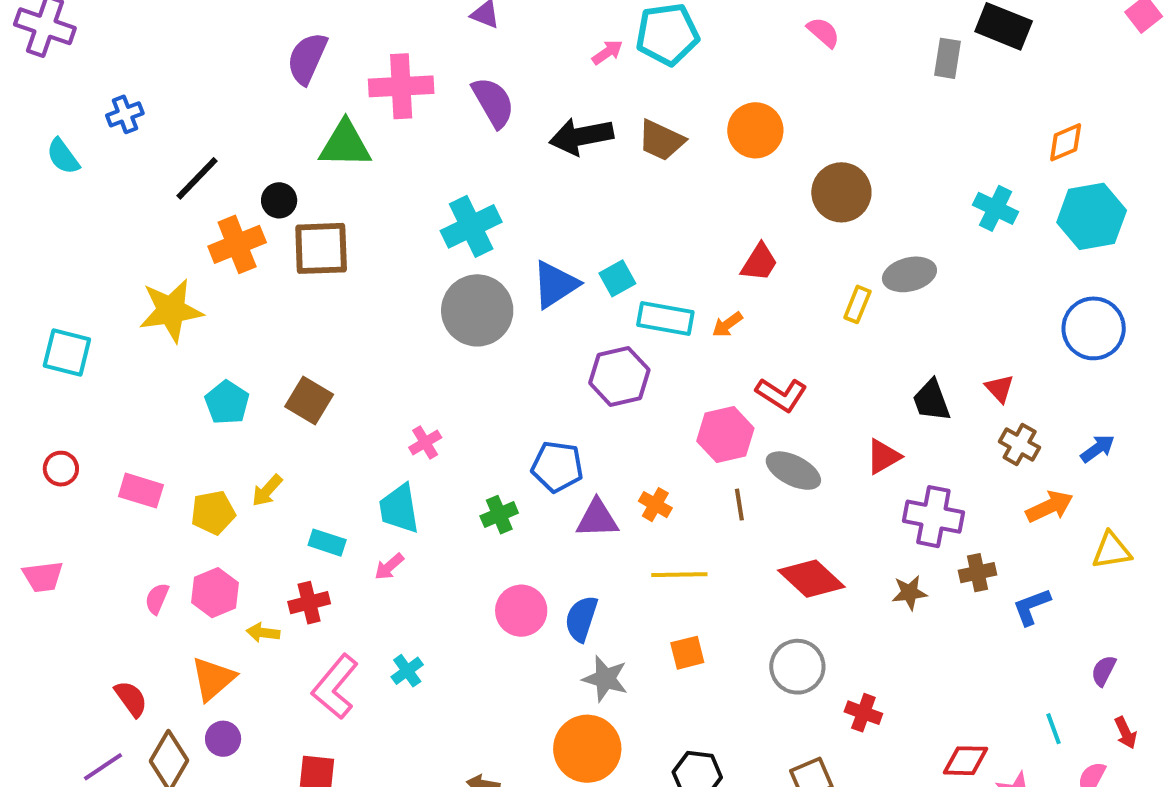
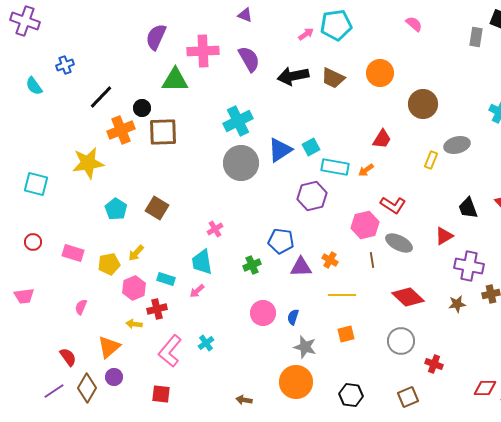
pink hexagon: (215, 593) -> (134, 288), moved
blue semicircle: (581, 619) -> (293, 317), size x0.7

